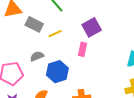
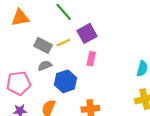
gray rectangle: (34, 24) -> (43, 45), moved
purple square: (92, 27) -> (87, 33), moved

